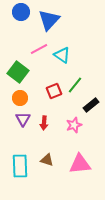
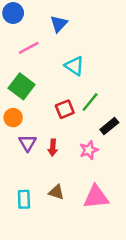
blue circle: (21, 12) -> (13, 13), moved
blue triangle: (49, 20) -> (59, 24), size x0.7
pink line: (39, 49) -> (29, 48), moved
orange circle: (20, 98) -> (13, 118), moved
cyan rectangle: (20, 166) -> (24, 199), size x0.7

